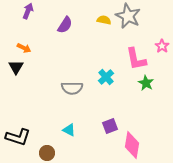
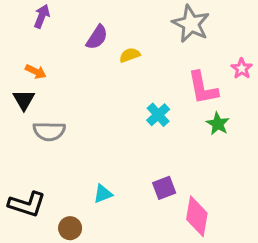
yellow semicircle: (104, 20) -> (130, 55), moved, turned -32
gray semicircle: (72, 88) -> (49, 131), moved
cyan triangle: (69, 130) -> (103, 194), turned -48

